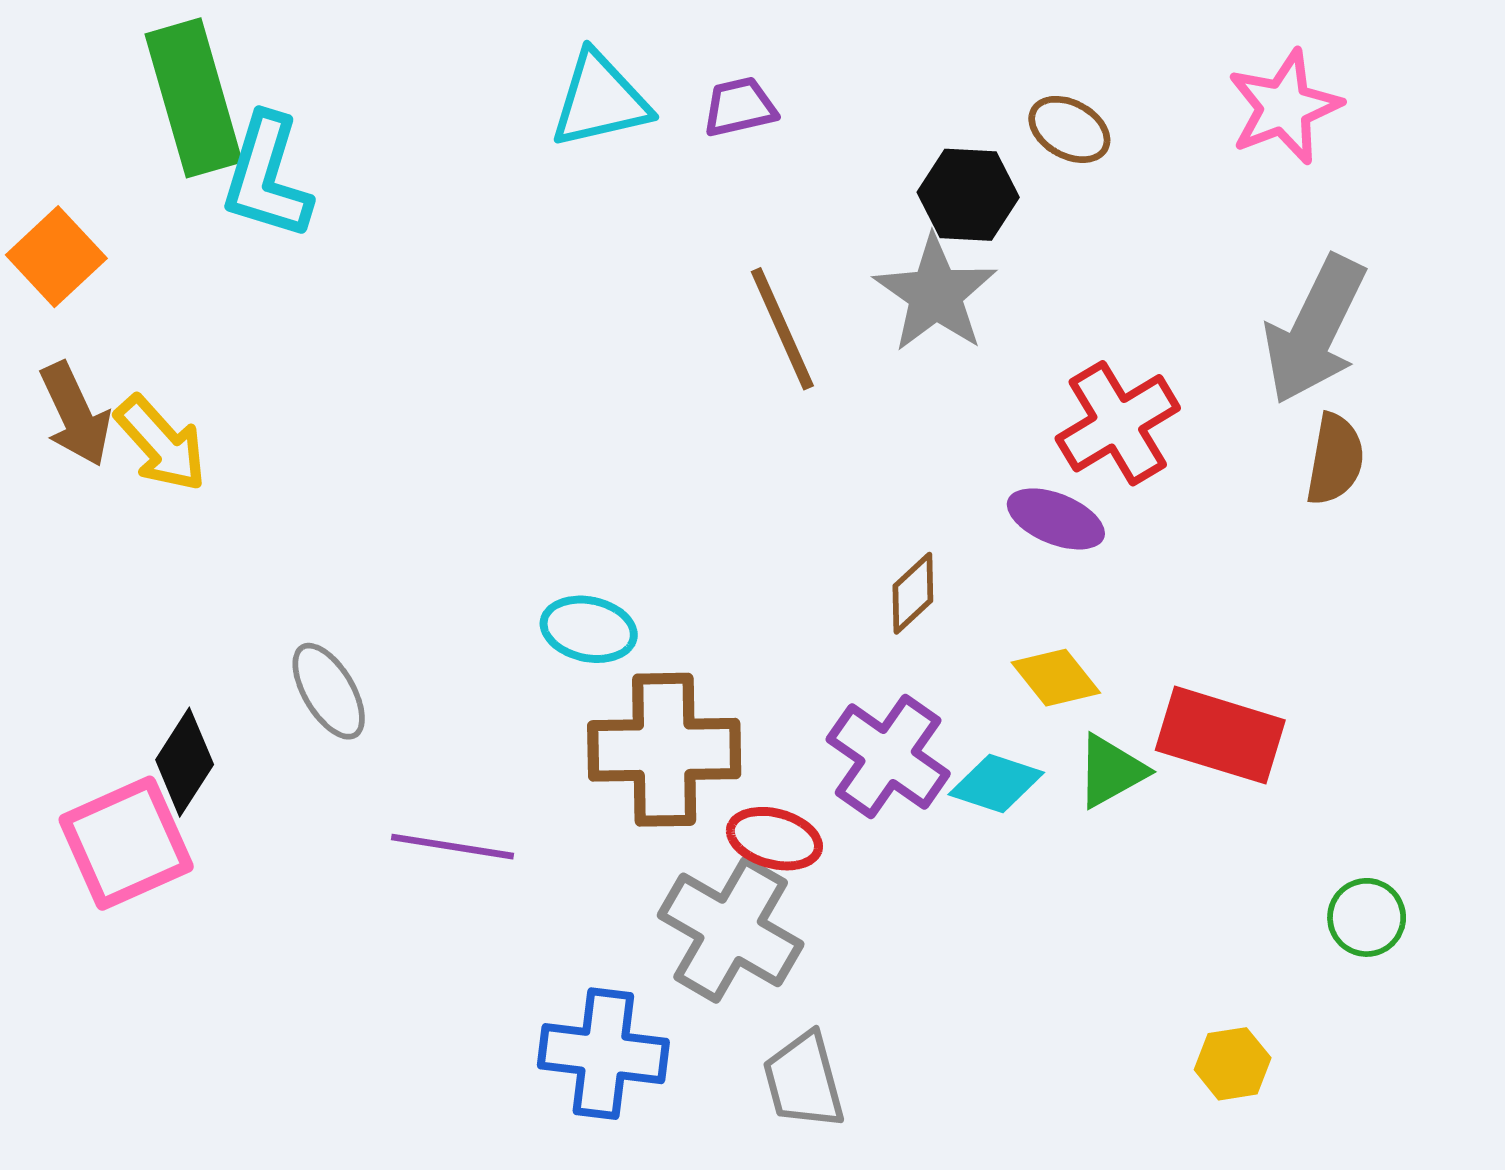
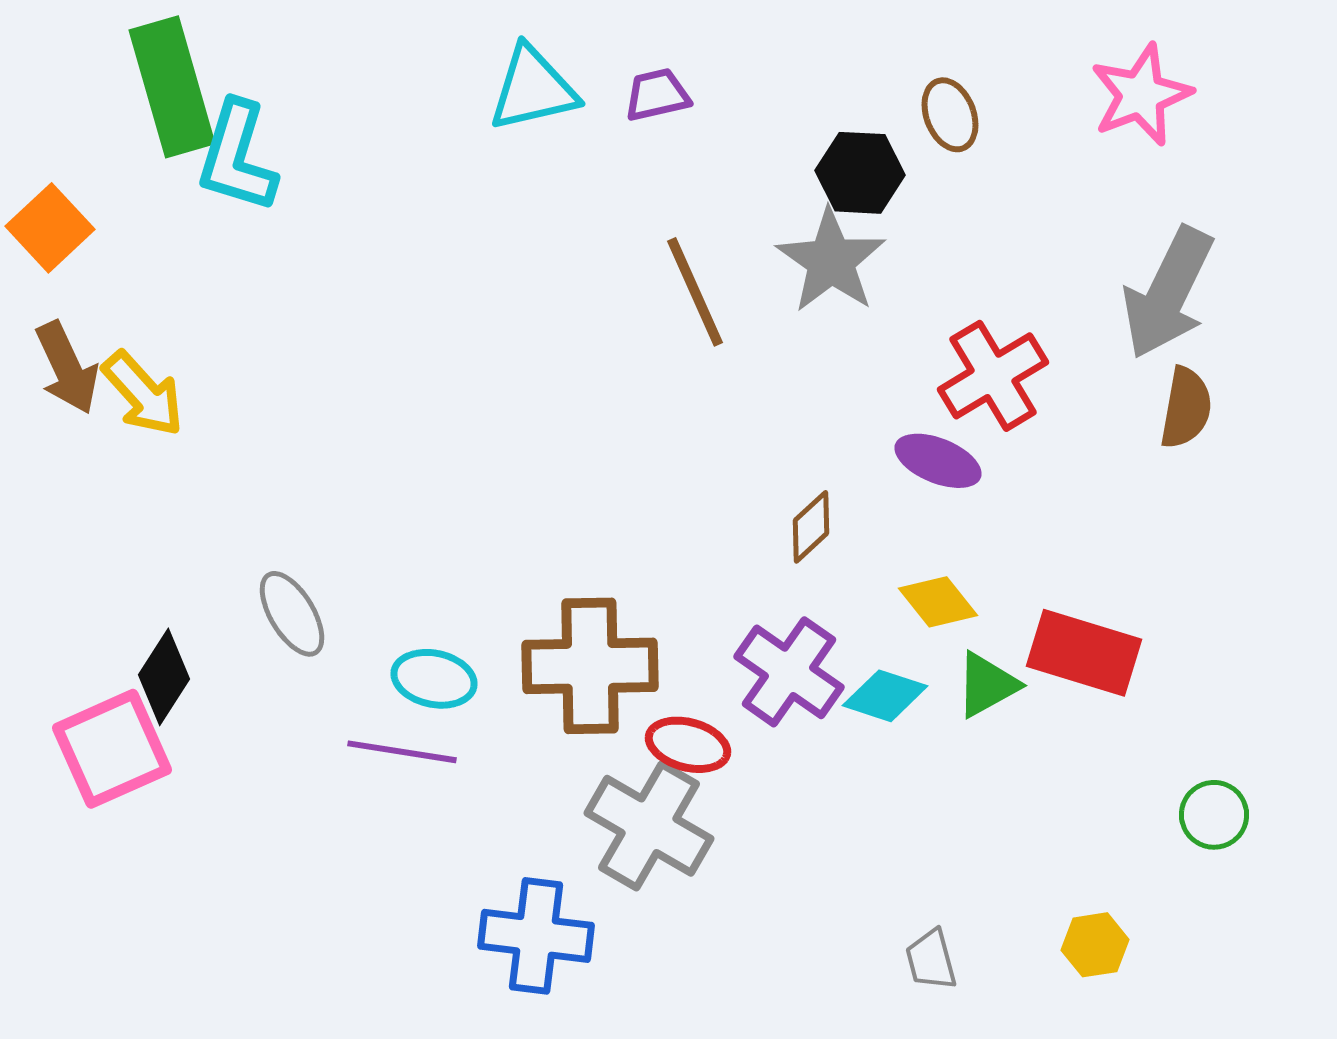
brown ellipse: (1069, 129) -> (950, 115), turned 40
cyan ellipse: (589, 629) -> (434, 679), moved
gray trapezoid: (804, 1081) -> (931, 960), moved, size x0.7

